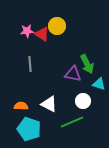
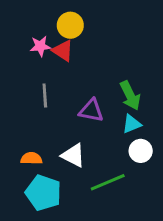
yellow circle: (57, 26) -> (70, 25), moved
purple triangle: (73, 74) -> (91, 110), moved
cyan triangle: (99, 84) -> (132, 124), moved, turned -40
white circle: (83, 101) -> (141, 151), moved

